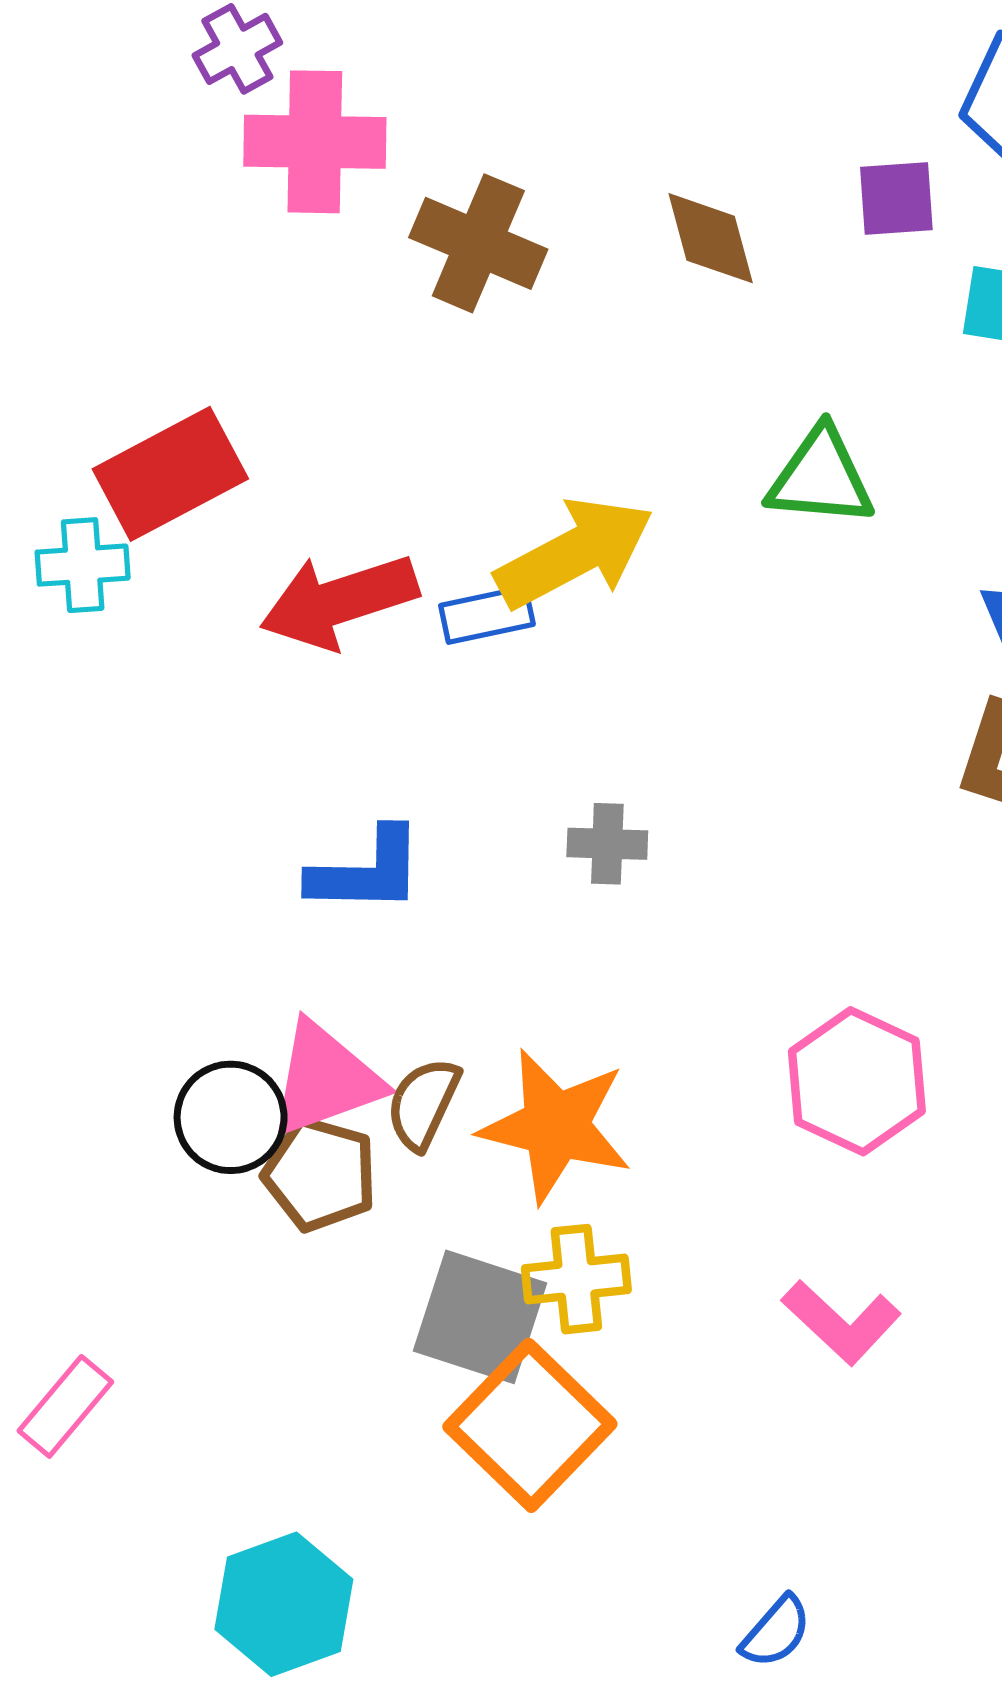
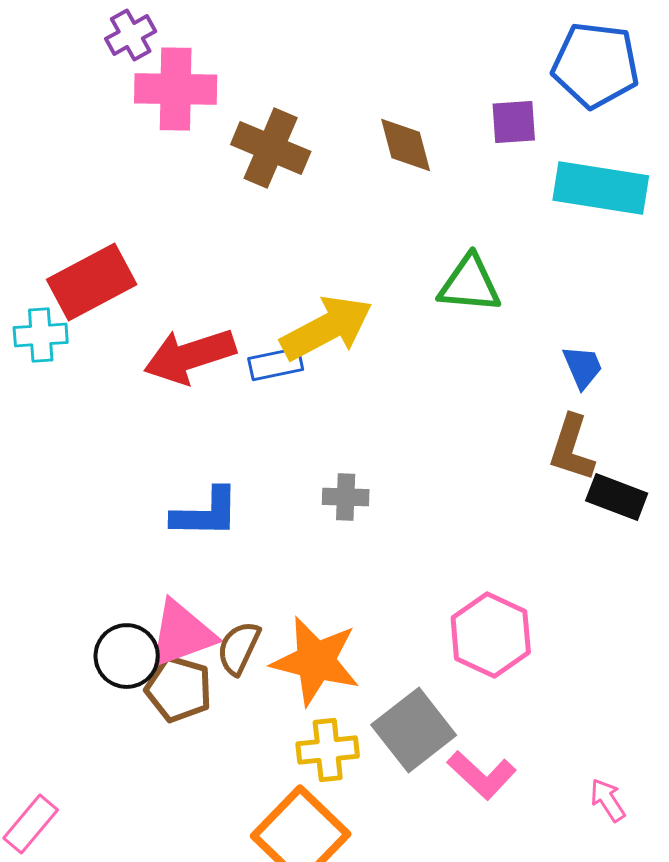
gray square: (480, 1317) -> (414, 730), moved, turned 34

